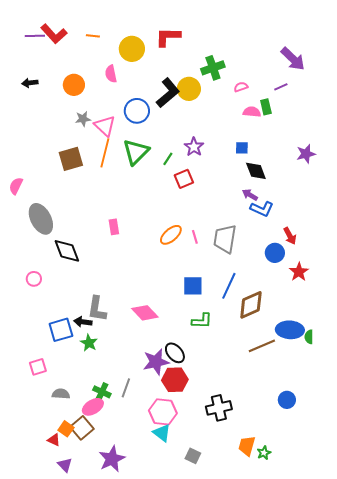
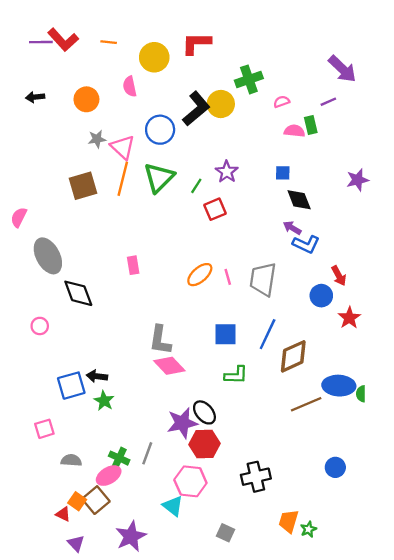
gray L-shape: (97, 309) -> (160, 340), moved
cyan triangle: (162, 433) -> (173, 506), moved

